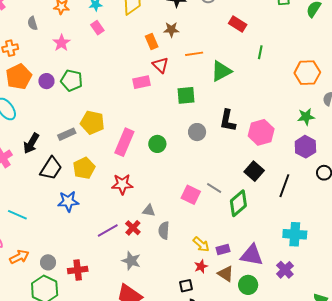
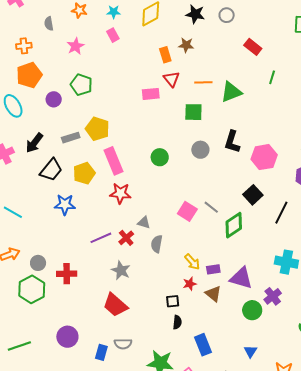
orange line: (194, 54) -> (203, 82), moved
purple circle: (46, 81) -> (54, 99), moved
pink rectangle: (124, 142) -> (114, 161), moved, turned -52
green circle: (248, 285) -> (252, 310), moved

